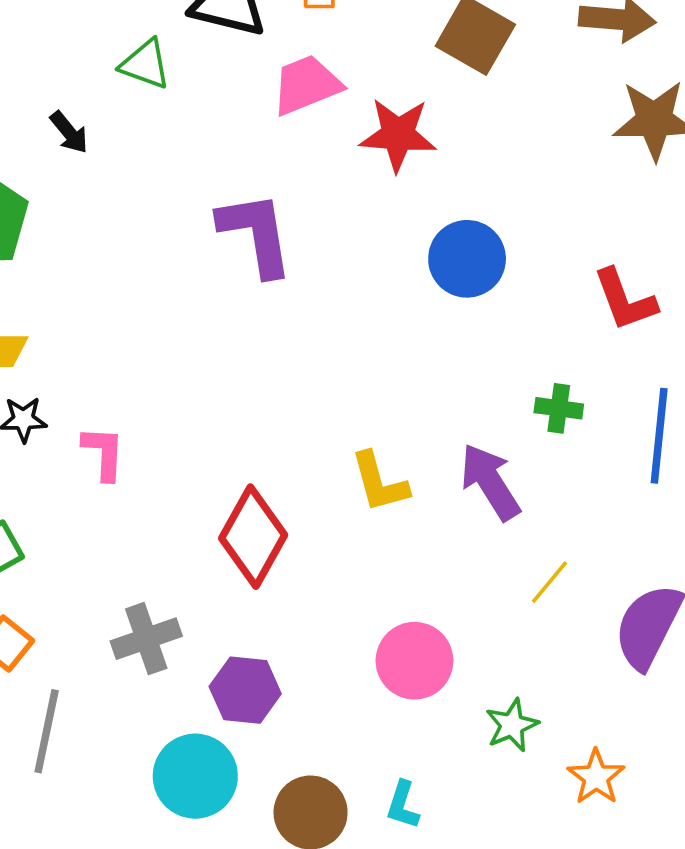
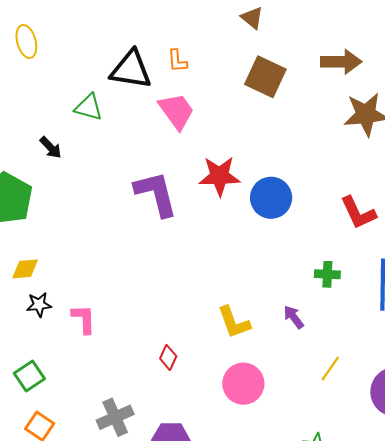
pink trapezoid: (306, 85) -> (176, 111), turned 81
red star: (398, 135) -> (220, 176), moved
purple arrow: (490, 482) -> (294, 317), size x0.6
red diamond: (253, 537) -> (168, 357), size x0.5
pink circle: (414, 661) -> (243, 384), moved

